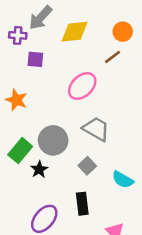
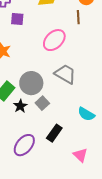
brown line: (113, 57) -> (78, 17), turned -56
gray square: (87, 166) -> (42, 103), moved
black rectangle: (82, 204) -> (54, 133), turned 42

